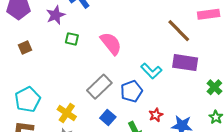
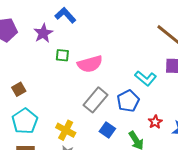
pink semicircle: (111, 43) -> (90, 64), moved, turned 120
brown square: (25, 48) -> (19, 89), moved

